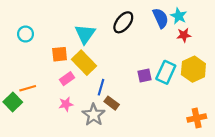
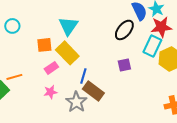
black ellipse: (123, 22) -> (124, 30), moved
red star: (184, 35) -> (161, 27), size x1.5
cyan rectangle: (166, 72) -> (152, 46), moved
brown rectangle: (112, 103) -> (93, 91), size x1.5

